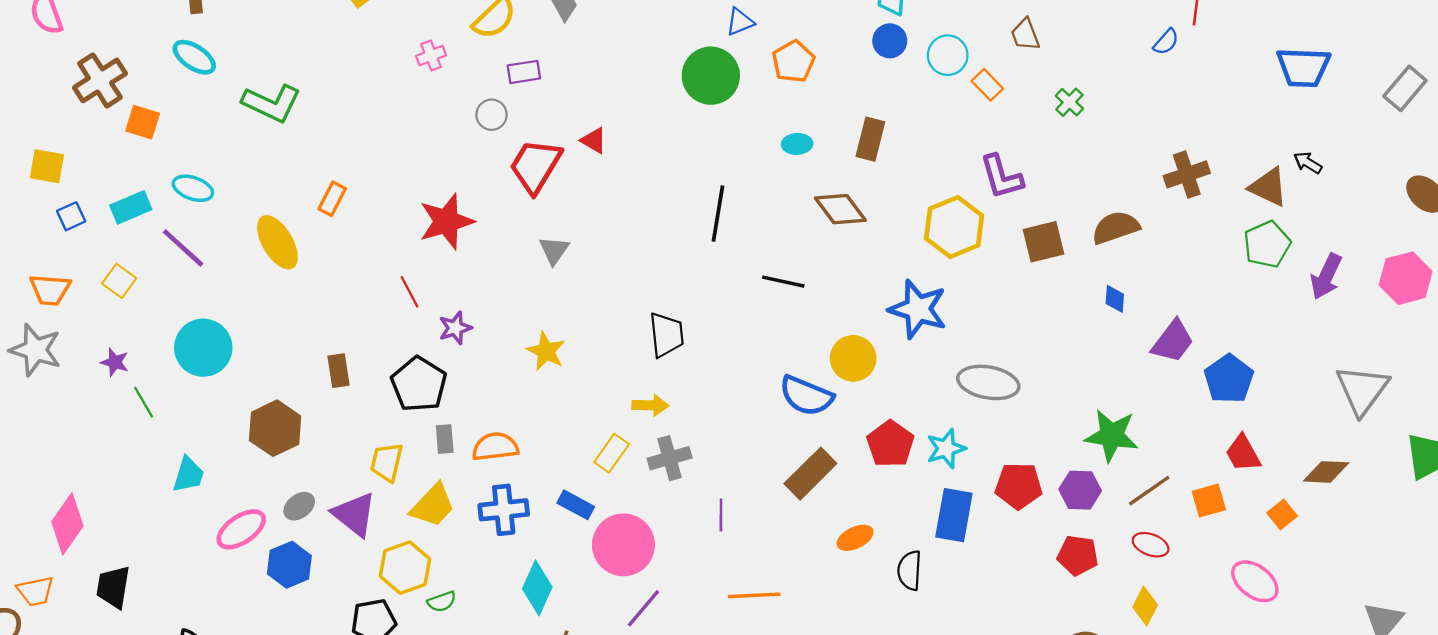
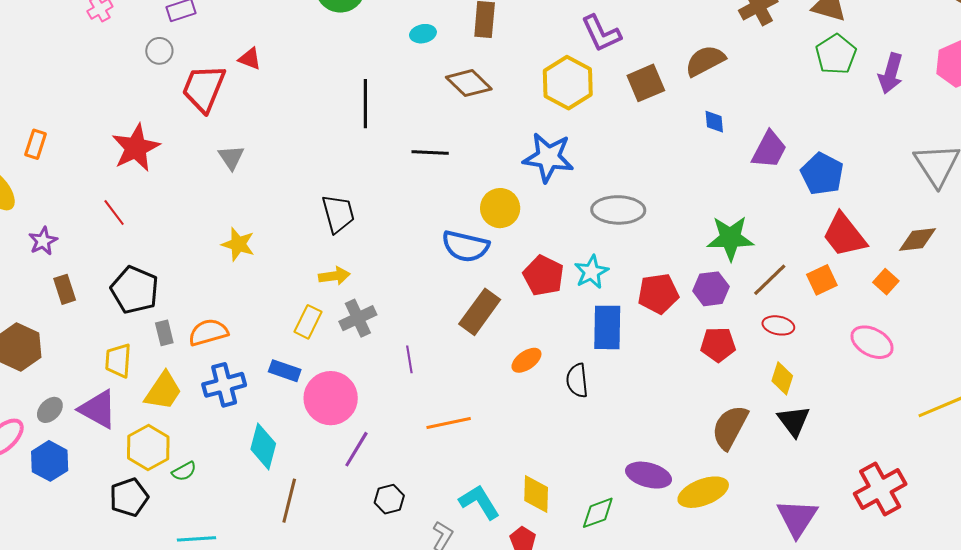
purple star: (455, 328) -> (43, 241), moved
red trapezoid: (1243, 453) -> (844, 235), size x1.4

